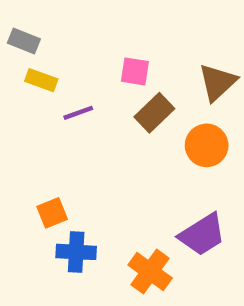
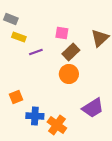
orange circle: (207, 145) -> (69, 74), moved
orange square: (52, 213) -> (16, 97), moved
orange cross: (150, 272) -> (57, 125), moved

